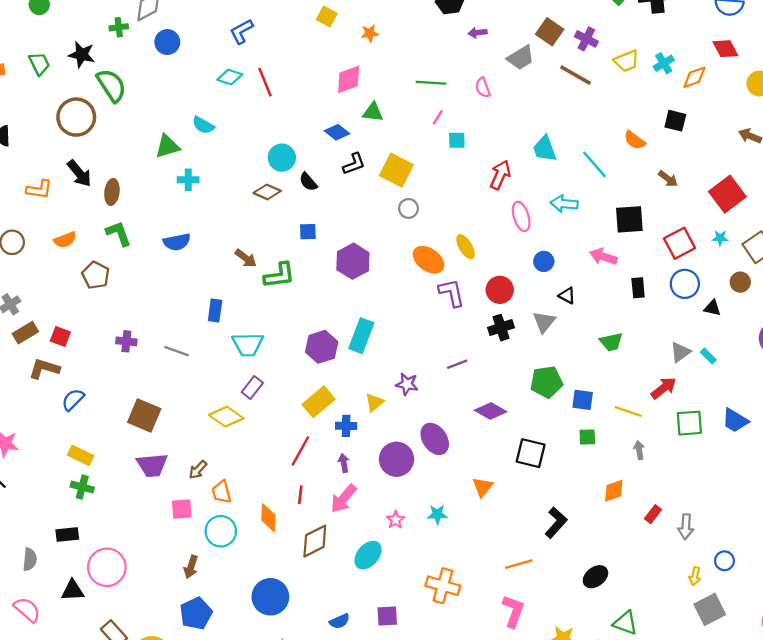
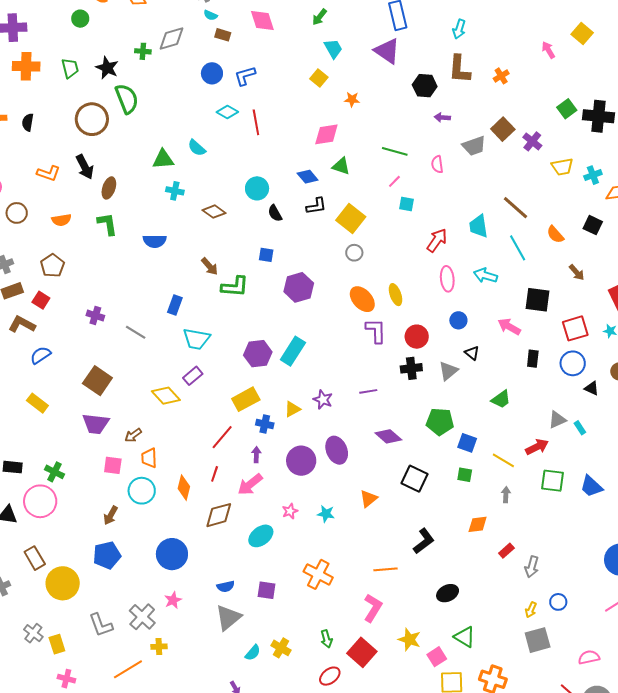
blue circle: (167, 42) -> (212, 73), moved
brown line: (576, 75) -> (515, 208), moved
brown diamond: (267, 192) -> (214, 212), moved
brown pentagon: (96, 275) -> (52, 266), moved
green trapezoid: (611, 342) -> (501, 399), turned -35
green cross: (82, 487) -> (54, 472), moved

